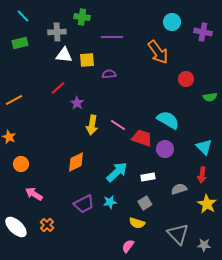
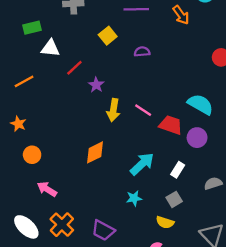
green rectangle: (20, 43) -> (32, 28), moved
orange arrow: (158, 52) -> (181, 15), moved, size x0.7
white triangle: (64, 55) -> (50, 48), moved
yellow square: (87, 60) -> (108, 36), turned -35
purple semicircle: (109, 74) -> (142, 52), moved
white rectangle: (148, 177) -> (178, 170), turned -48
purple trapezoid: (84, 204) -> (103, 230), moved, turned 55
orange cross: (47, 225) -> (62, 225), size x1.5

